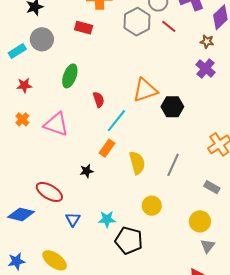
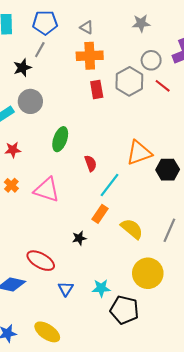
red rectangle: (84, 28) -> (97, 89), moved, turned 66
yellow semicircle: (137, 163) -> (132, 229), turned -35
yellow circle: (152, 206) -> (148, 273), size x1.5

